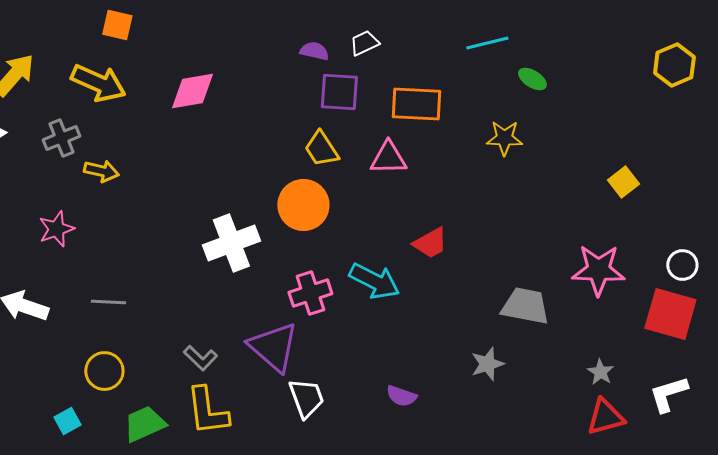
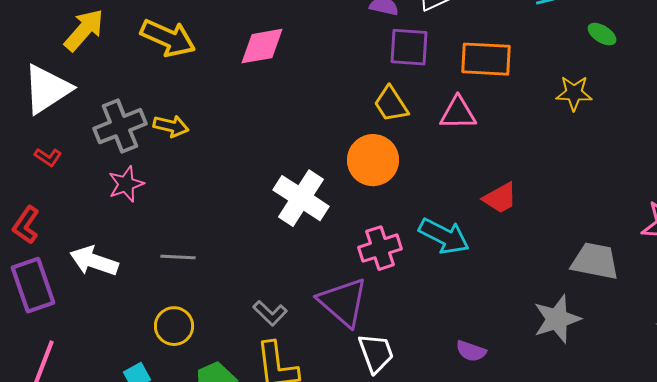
gray cross: (61, 138) -> (120, 126), moved, size x1.4
white cross: (231, 243) -> (301, 198), turned -36
gray star: (487, 364) -> (557, 319), size x1.4

